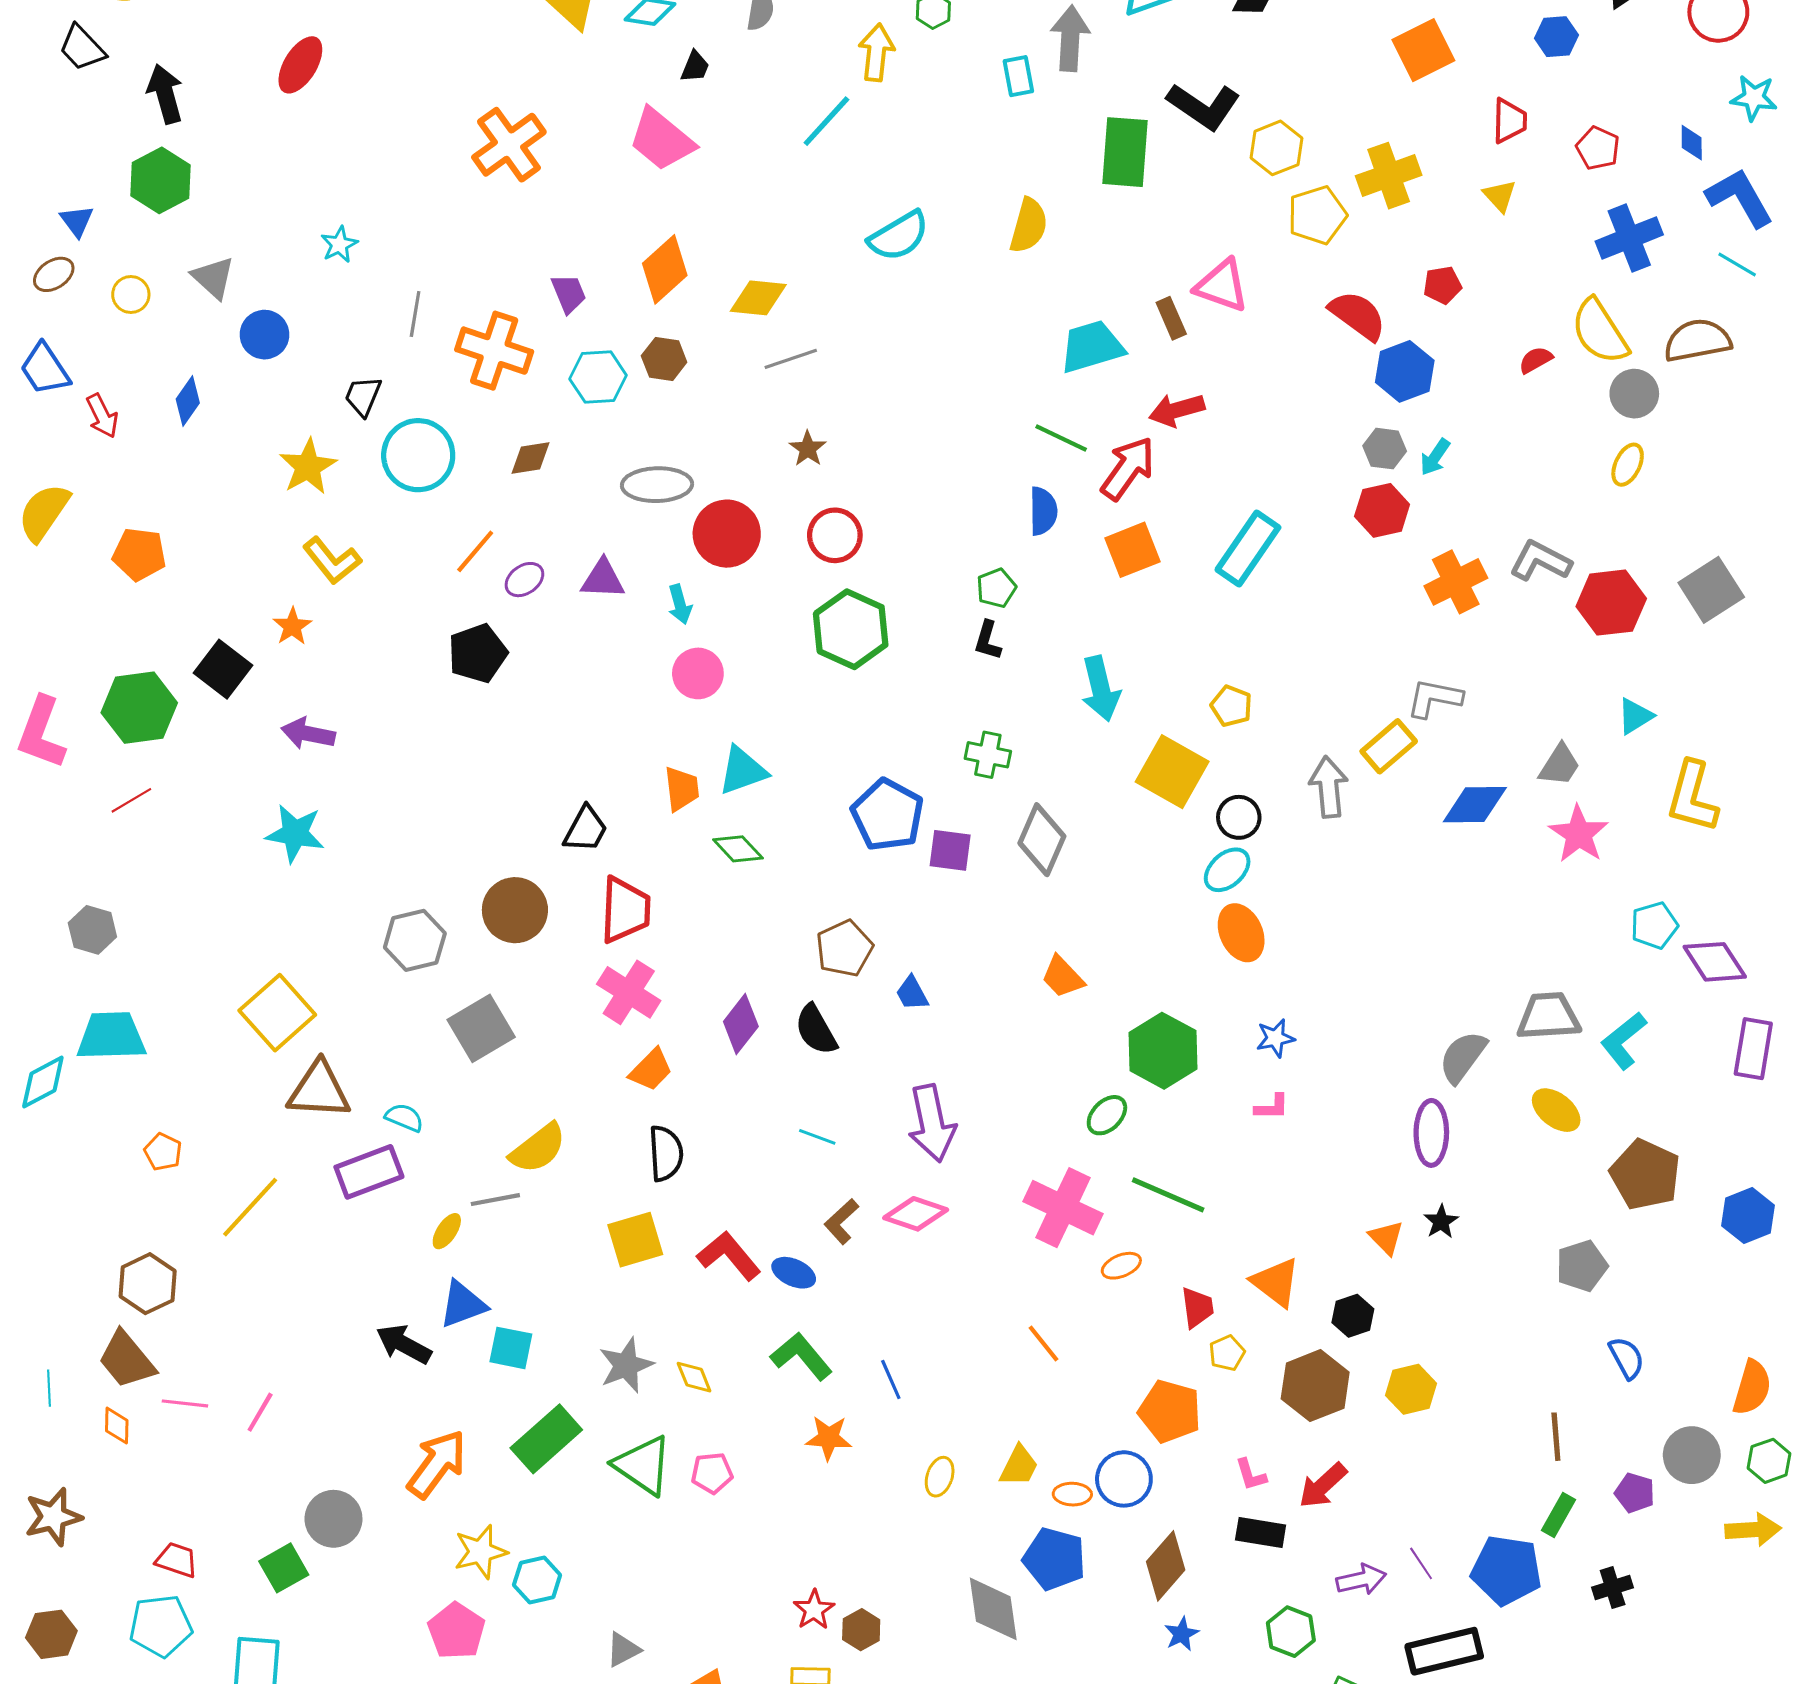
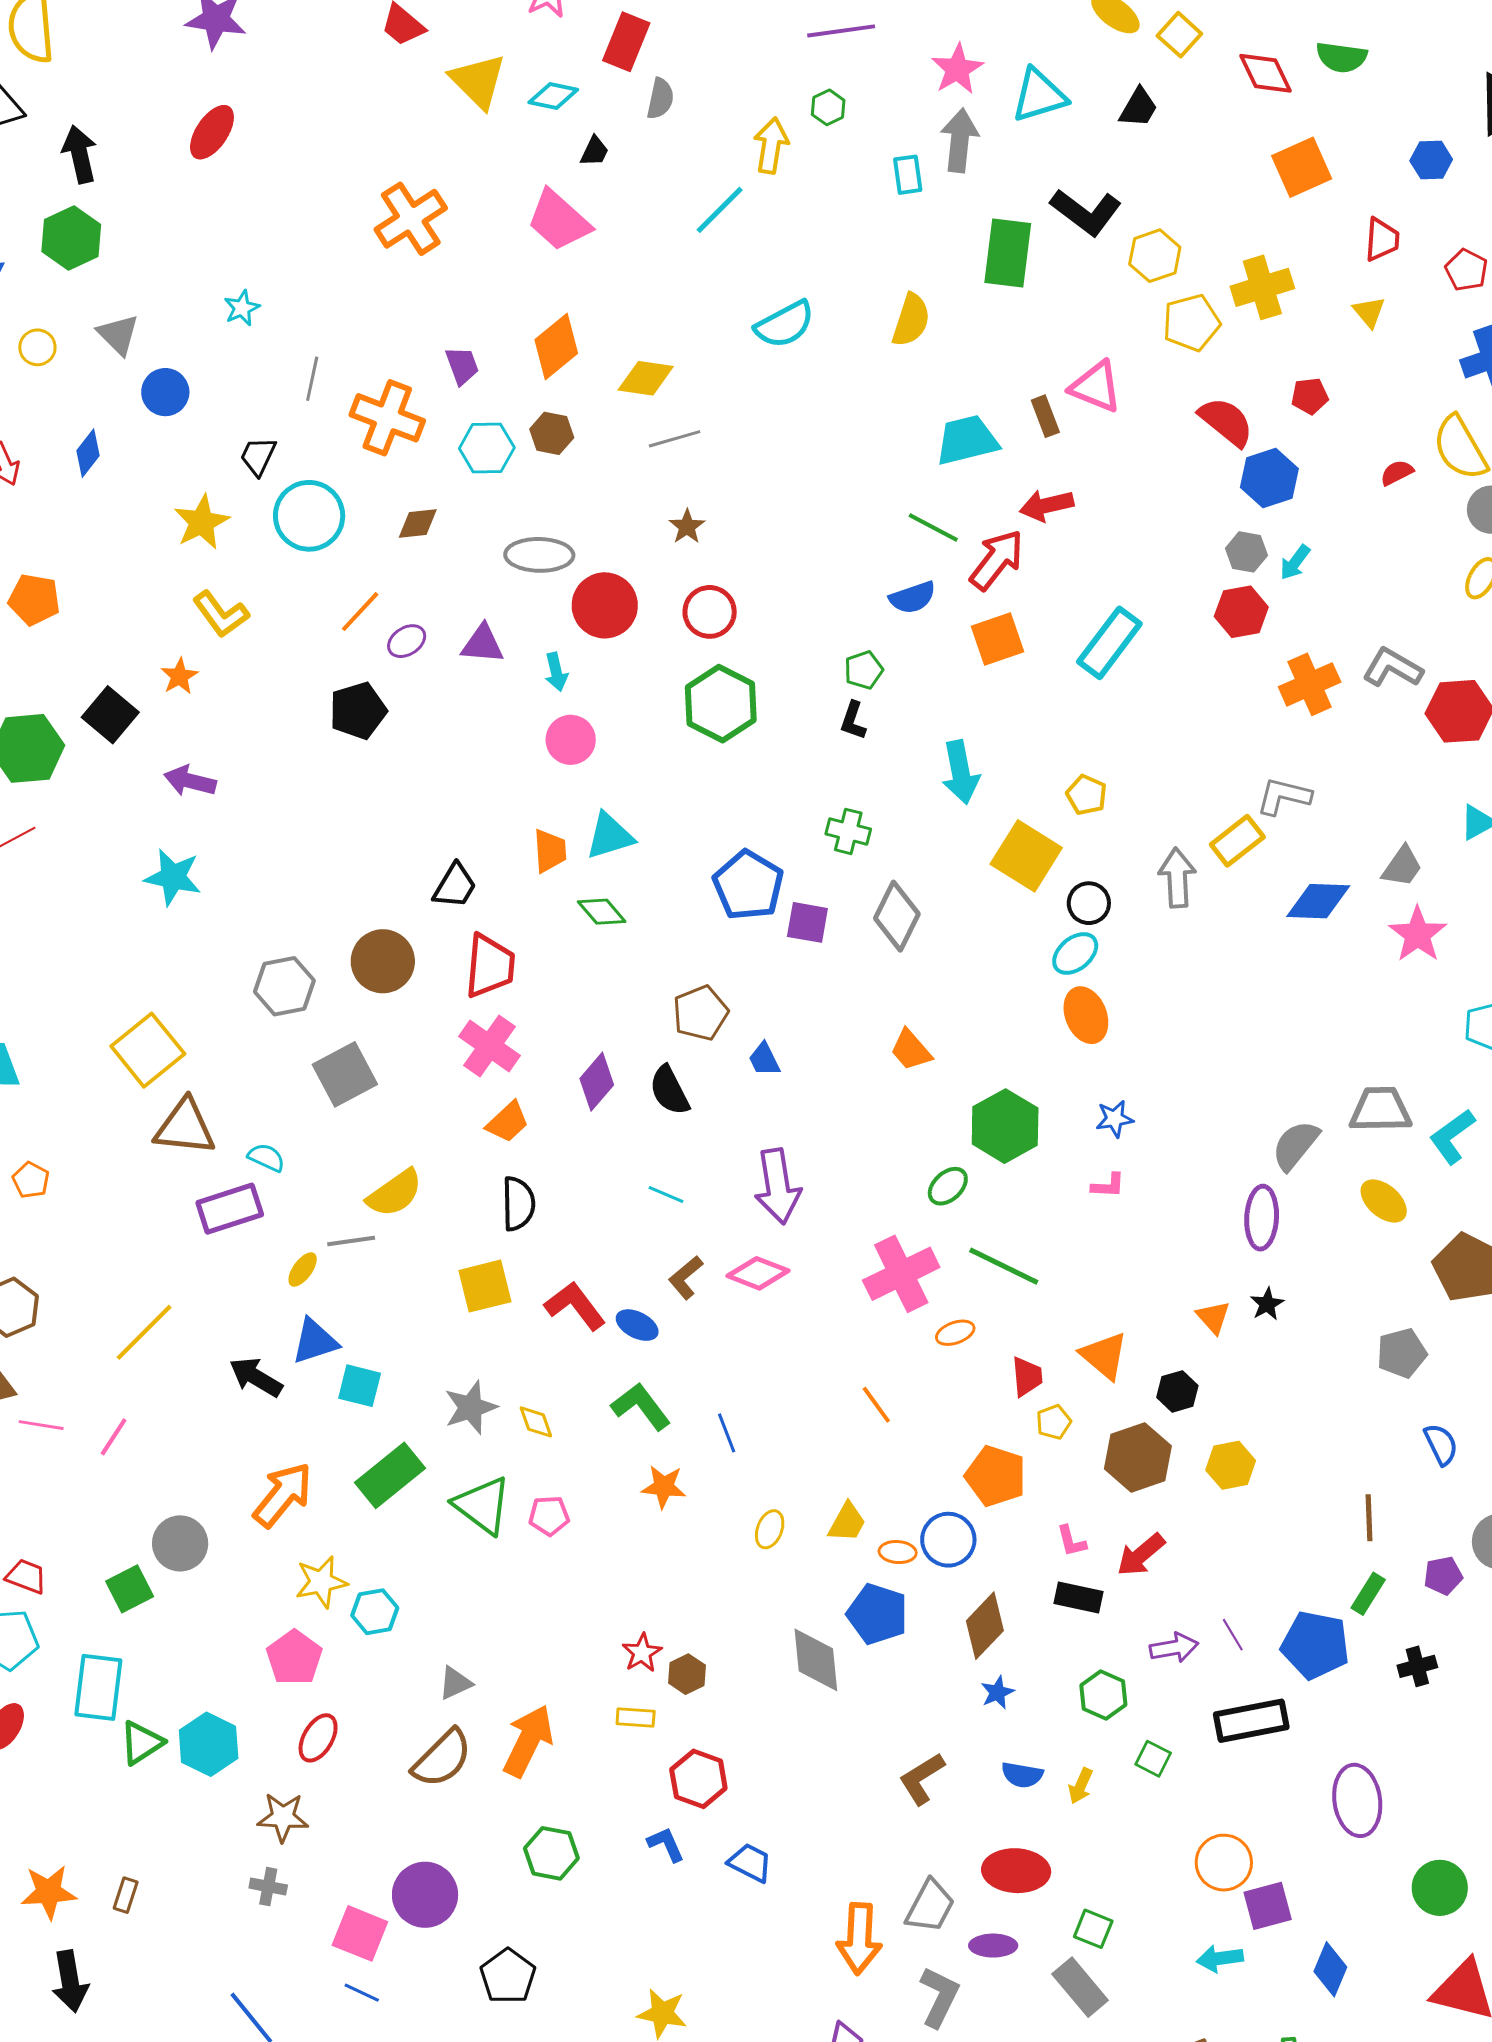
blue semicircle: (1043, 511) -> (913, 597), turned 69
yellow line: (250, 1207) -> (144, 1332), moved
pink cross: (1063, 1208) -> (901, 1274), turned 36
purple pentagon: (1635, 1493) -> (1443, 1576), turned -30

